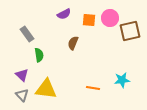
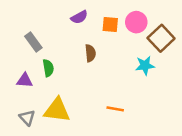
brown square: (130, 31) -> (161, 38), turned -30
brown semicircle: (73, 43) -> (90, 53), turned 152
purple triangle: (22, 75) -> (25, 80), moved, turned -40
cyan star: (122, 80) -> (145, 66), moved

